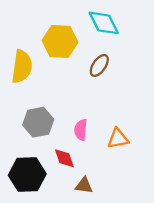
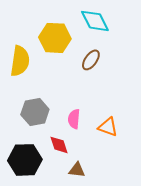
orange triangle: (118, 139) -> (108, 127), turned 30

